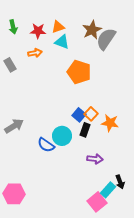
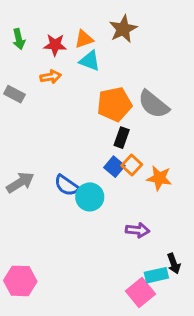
brown star: (92, 30) -> (123, 29), moved
gray semicircle: (106, 39) -> (153, 104), moved, turned -85
gray rectangle: (10, 65) -> (14, 94), turned -32
orange pentagon: (79, 72) -> (114, 104), turned -30
black rectangle: (85, 130) -> (122, 138), moved
blue semicircle: (46, 145) -> (67, 185), moved
cyan rectangle: (108, 190) -> (156, 275), turned 35

